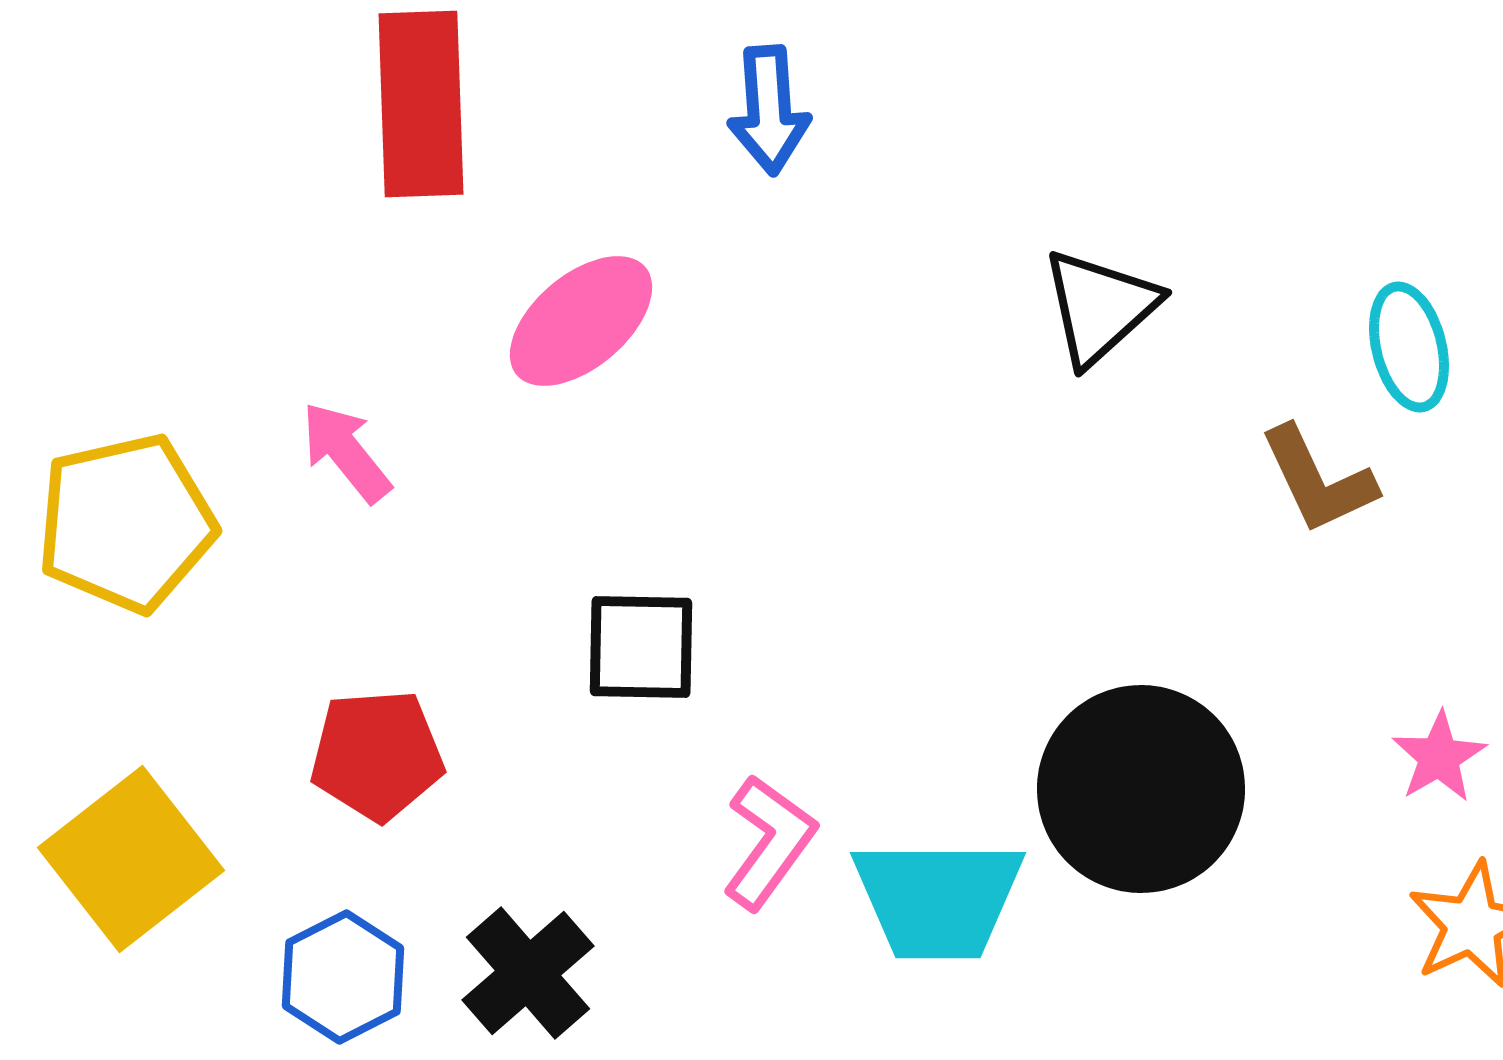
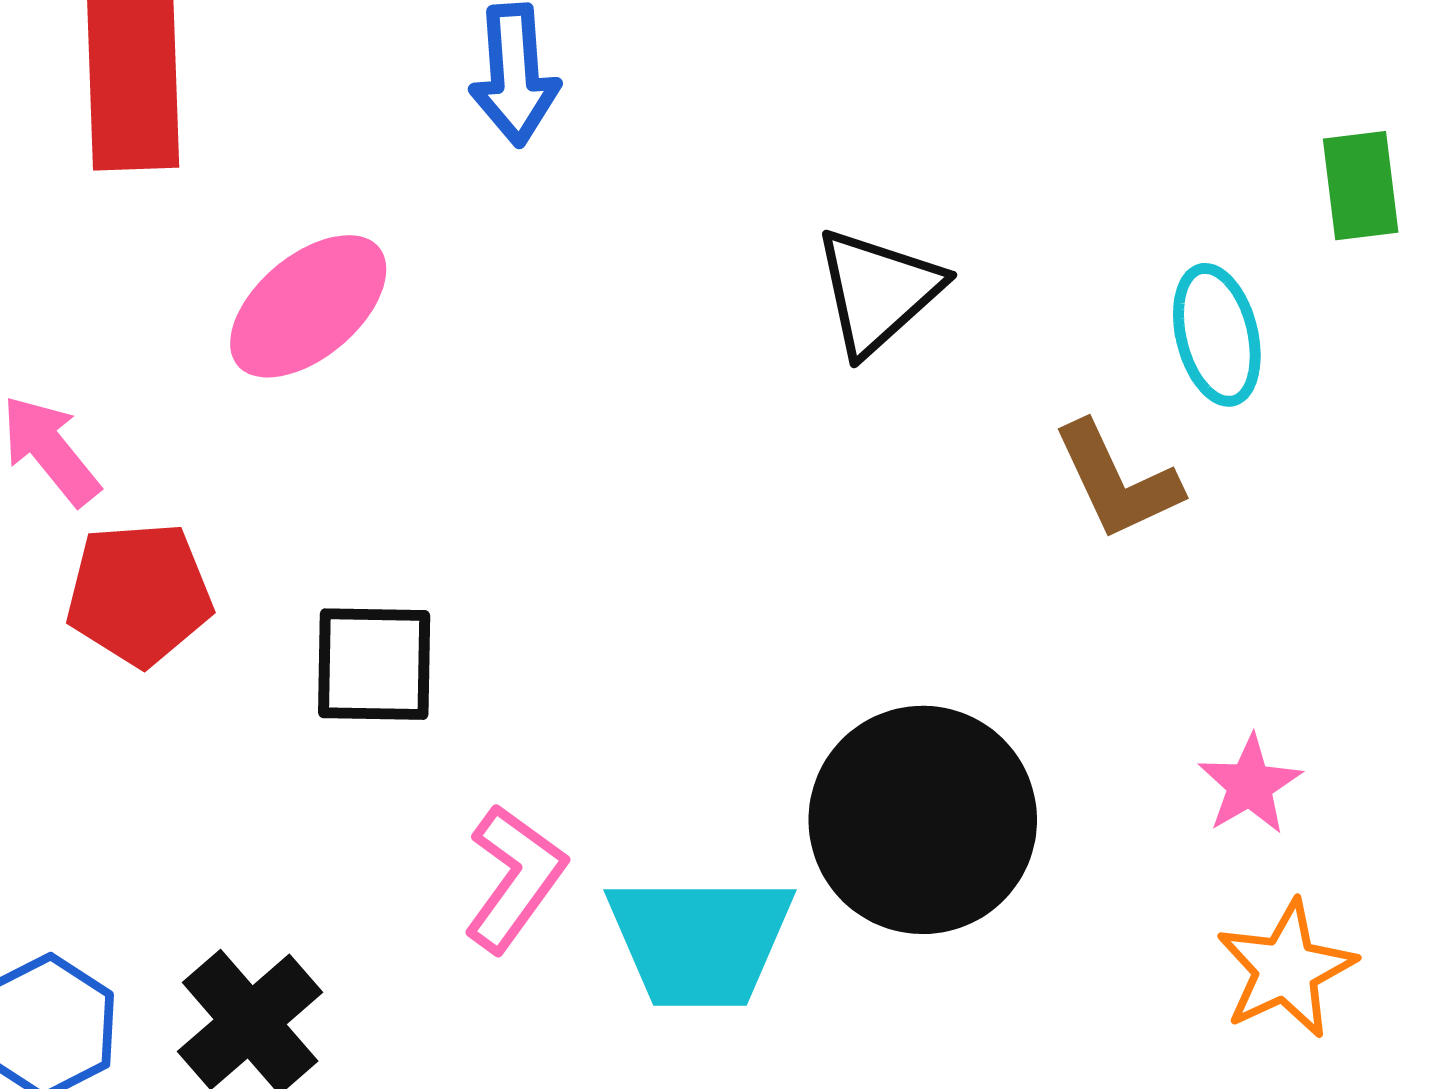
red pentagon: (377, 755) -> (139, 594), moved

